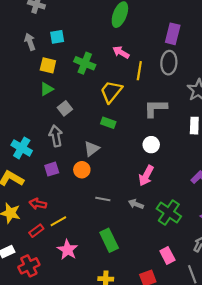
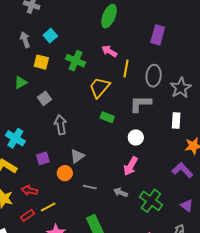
cyan square: (57, 37) -> (50, 36), turned -32
gray ellipse: (169, 63) -> (154, 76), moved
green triangle: (47, 89) -> (21, 82), moved
gray square: (65, 108) -> (45, 98), moved
green rectangle: (108, 123) -> (107, 117), moved
gray arrow: (56, 136) -> (61, 125), moved
gray triangle: (92, 149) -> (77, 156), moved
orange circle: (82, 170) -> (65, 173), moved

